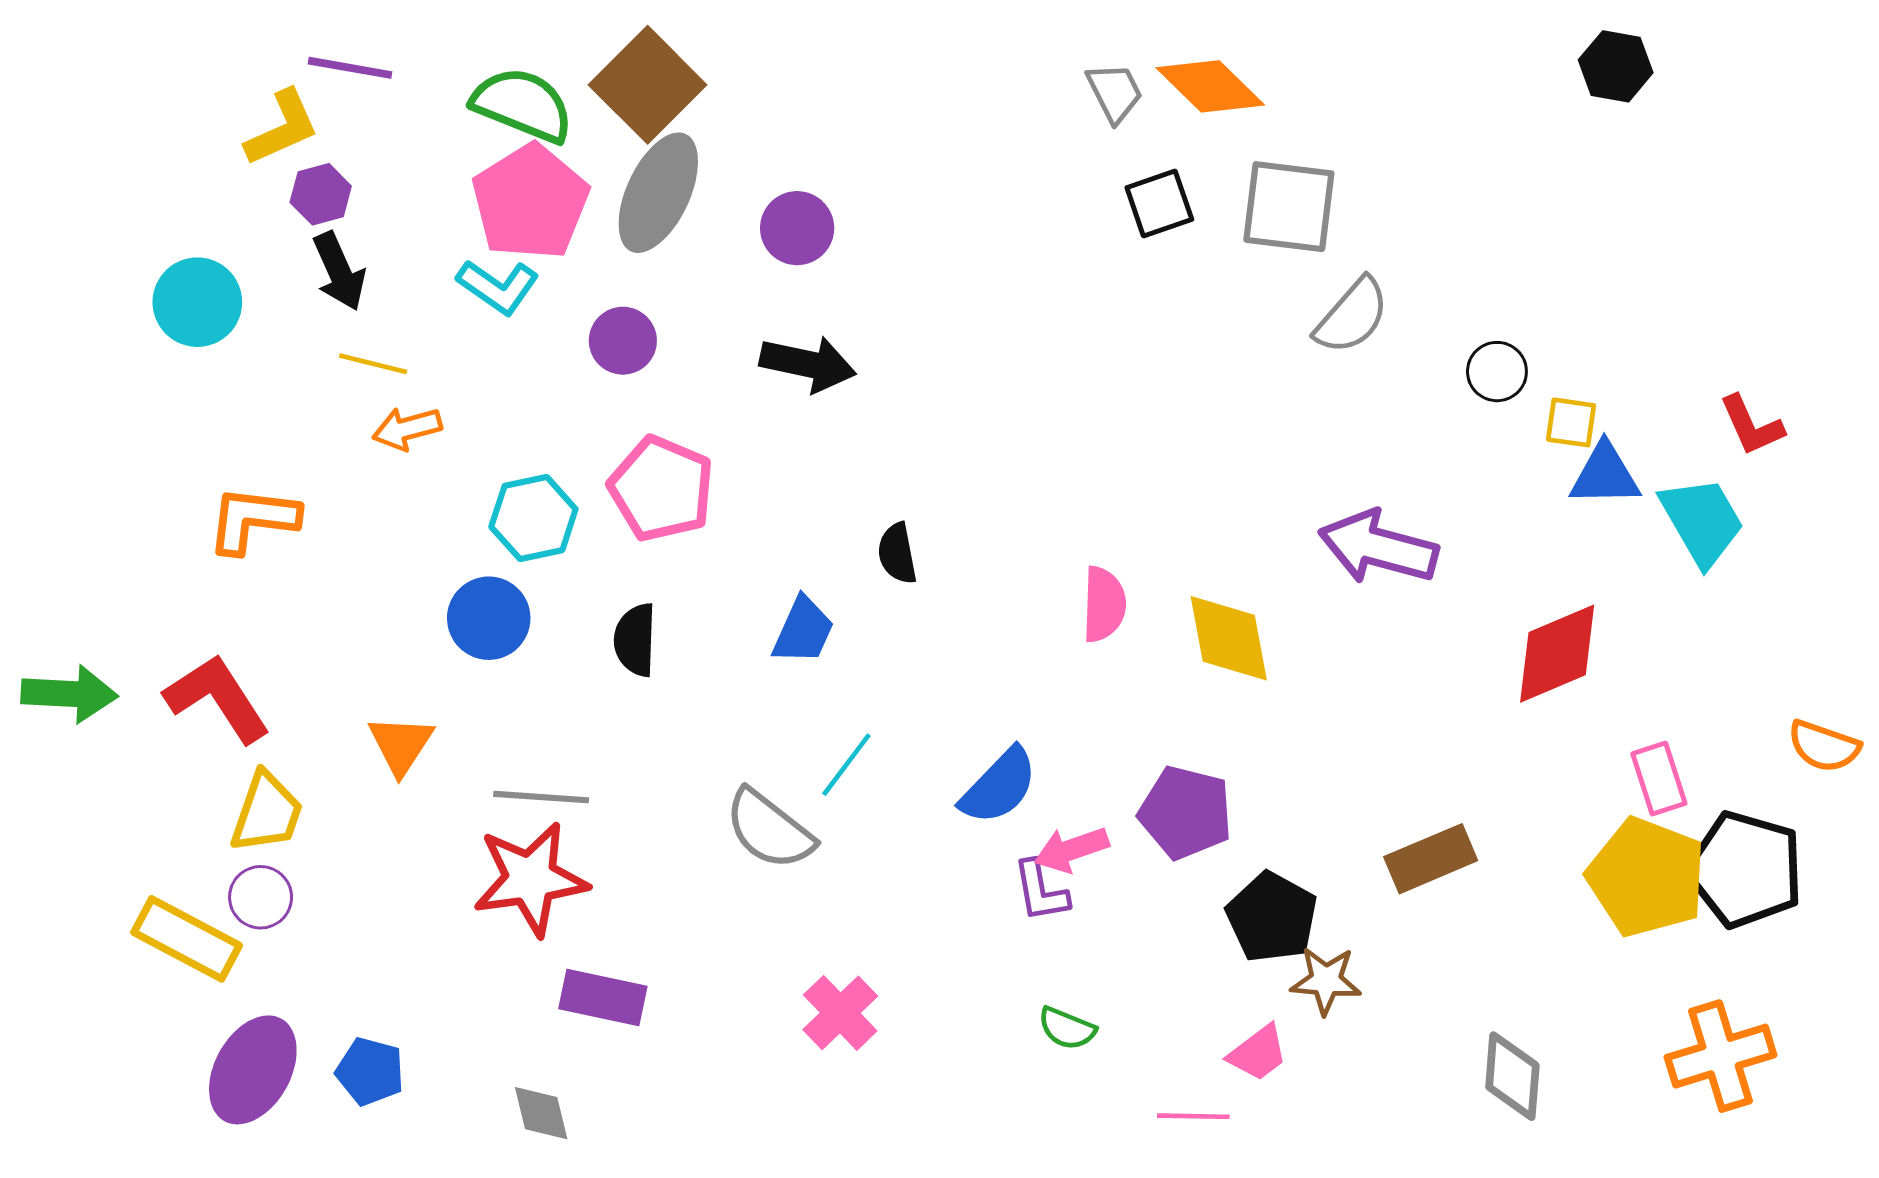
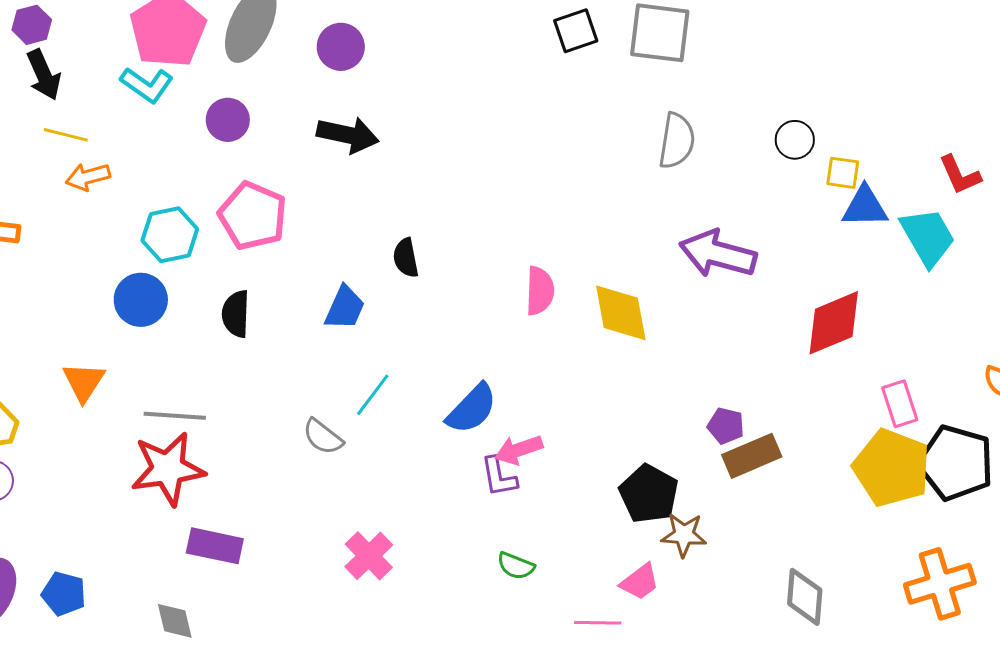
gray semicircle: (1352, 316) -> (677, 141), moved, turned -32
purple pentagon: (1186, 812) -> (726, 426), moved, size x0.6
gray semicircle: (769, 829) -> (323, 437), size x0.7

